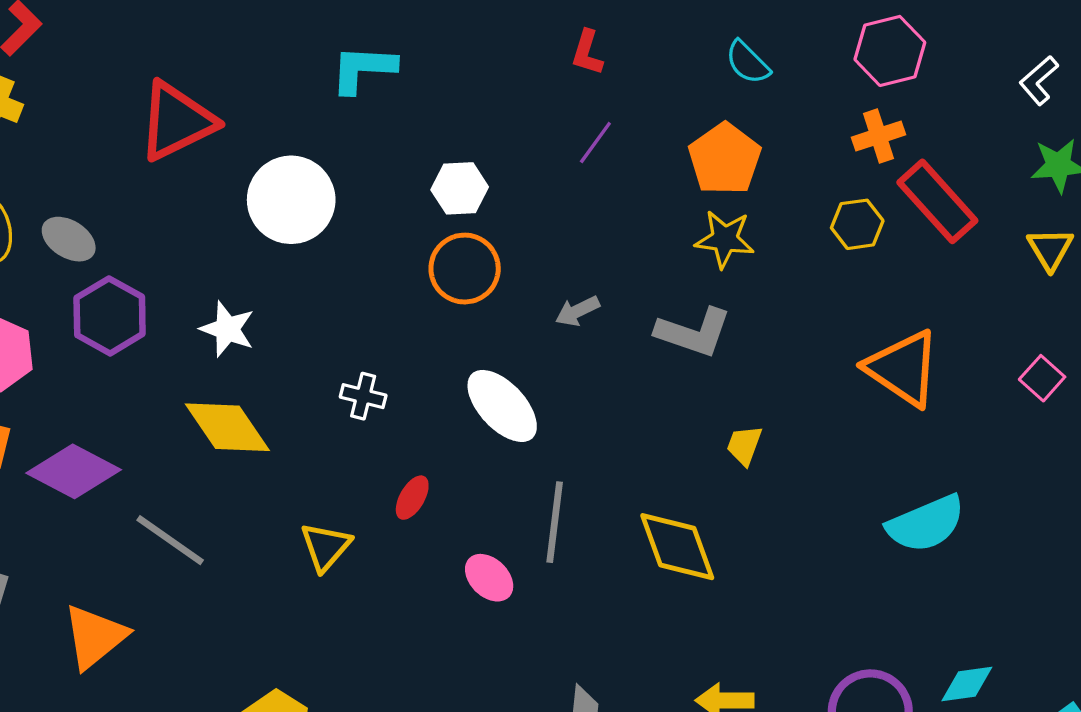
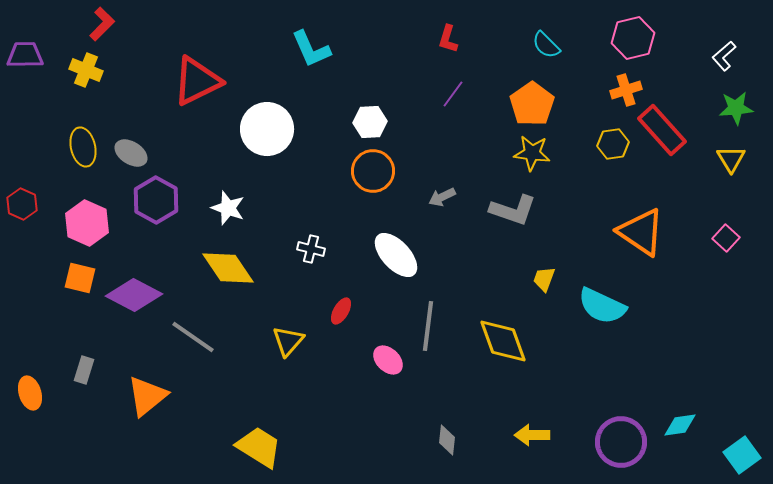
cyan L-shape: (363, 69) -> (311, 49), turned -117
cyan semicircle: (926, 524) -> (602, 306), moved, turned 48

